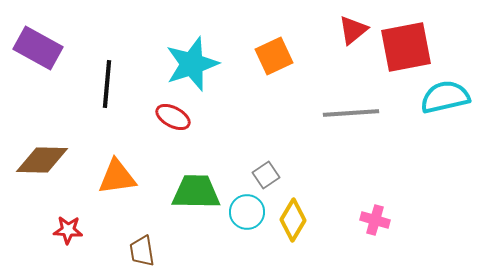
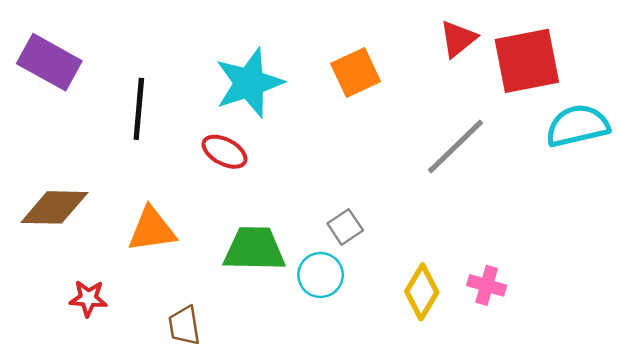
gray line: (351, 113) -> (456, 147), turned -40
yellow diamond: (293, 220) -> (422, 292), moved

